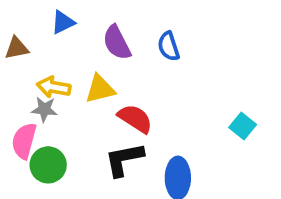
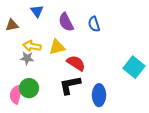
blue triangle: (63, 22) -> (37, 11), turned -40
cyan square: (243, 126) -> (134, 67), size x1.5
pink semicircle: (24, 141) -> (16, 94), moved

